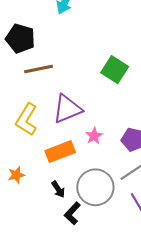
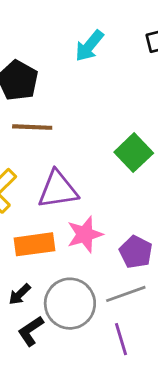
pink star: (94, 136) -> (85, 234), size x1.5
black arrow: (58, 189) -> (20, 294), turned 66

